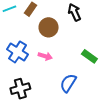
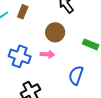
brown circle: (49, 27) -> (55, 32), moved

